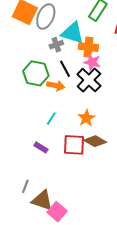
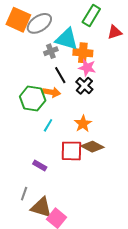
gray ellipse: (46, 16) -> (39, 23), turned 35
green hexagon: (36, 73) -> (33, 99), moved
black cross: (89, 80) -> (84, 86), size x0.7
purple rectangle: (41, 147) -> (40, 165), moved

